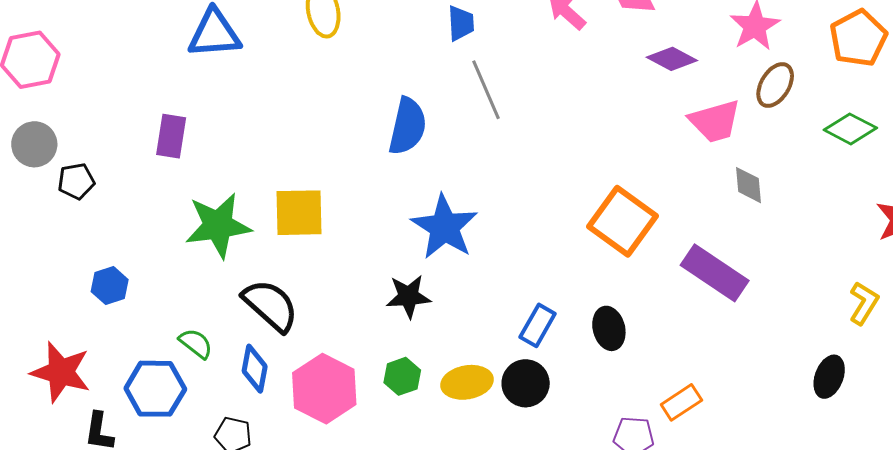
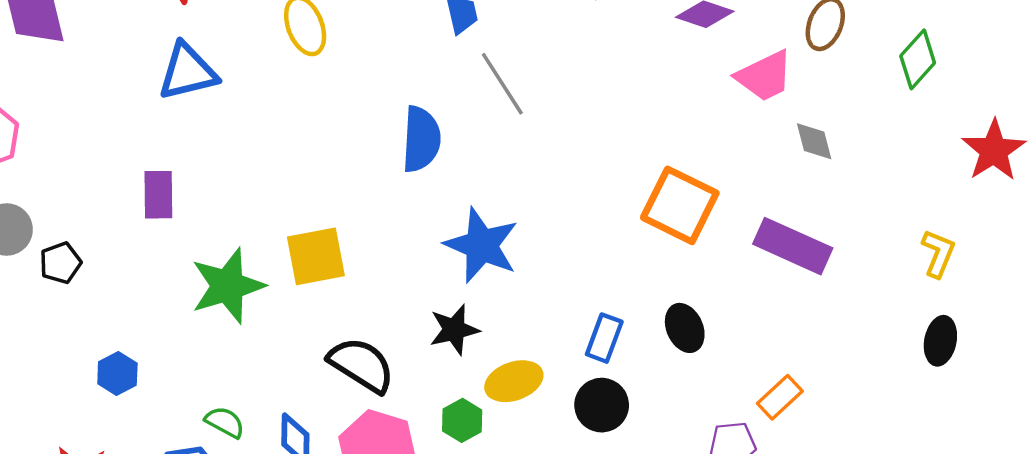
green diamond: (850, 129) -> (918, 59), turned -66
yellow L-shape: (864, 303) -> (938, 253), moved
black semicircle: (270, 305) -> (361, 365), moved
yellow ellipse: (467, 382) -> (514, 381), moved

